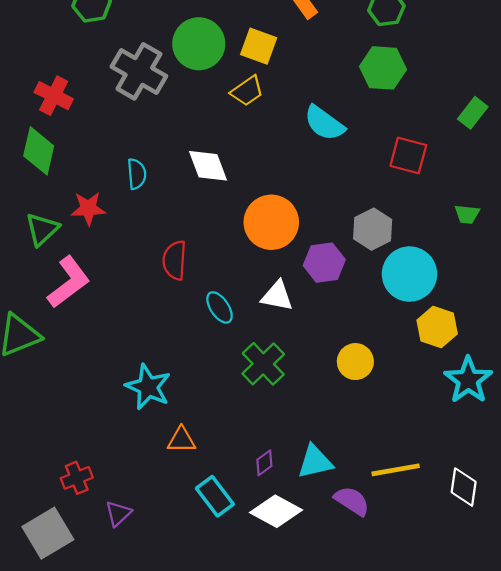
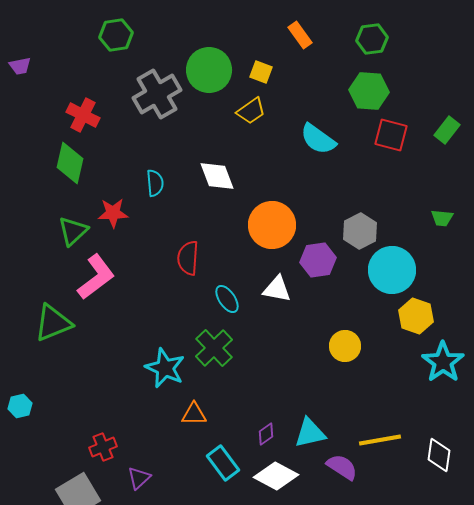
yellow square: (259, 46) -> (261, 72), size x0.7
gray cross: (139, 71) -> (157, 94), turned 30
red square: (408, 155) -> (391, 135), moved
green cross: (263, 364) -> (214, 348), moved

